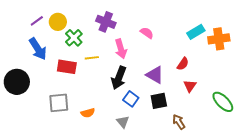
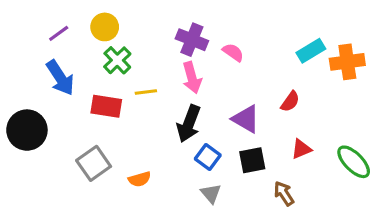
yellow circle: (58, 22) -> (105, 27), moved
purple cross: (106, 22) -> (192, 40), moved
red triangle: (190, 86) -> (301, 149), moved, turned 32
gray square: (59, 103) -> (94, 163), turned -30
gray triangle: (123, 122) -> (211, 193), moved

